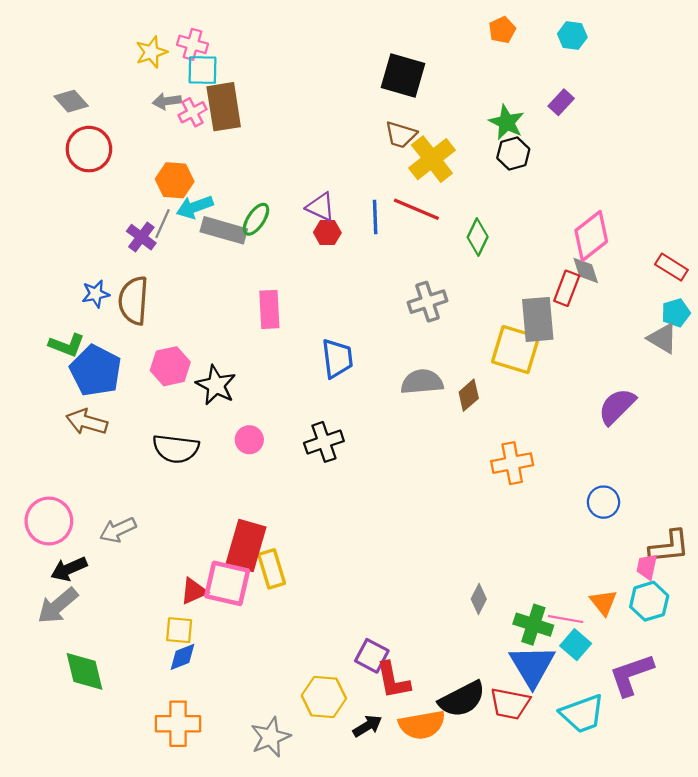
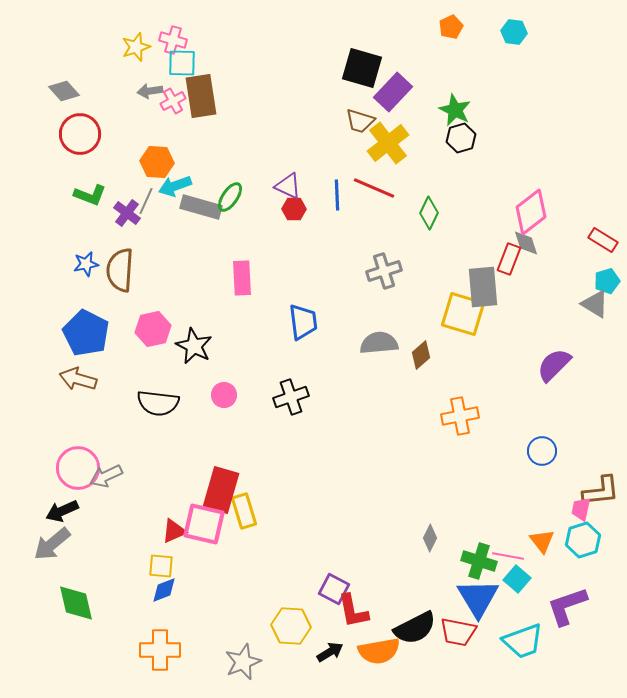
purple rectangle: (561, 102) -> (393, 92), moved, size x1.6
green L-shape: (67, 345) -> (90, 195), moved
pink circle: (49, 521) -> (78, 468), moved

